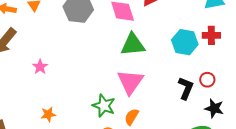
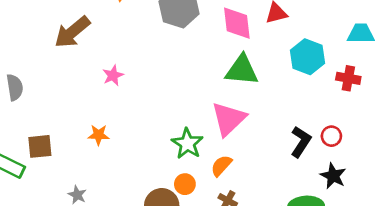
cyan hexagon: (185, 42) -> (308, 57), moved
orange star: (48, 114) -> (99, 135), moved

